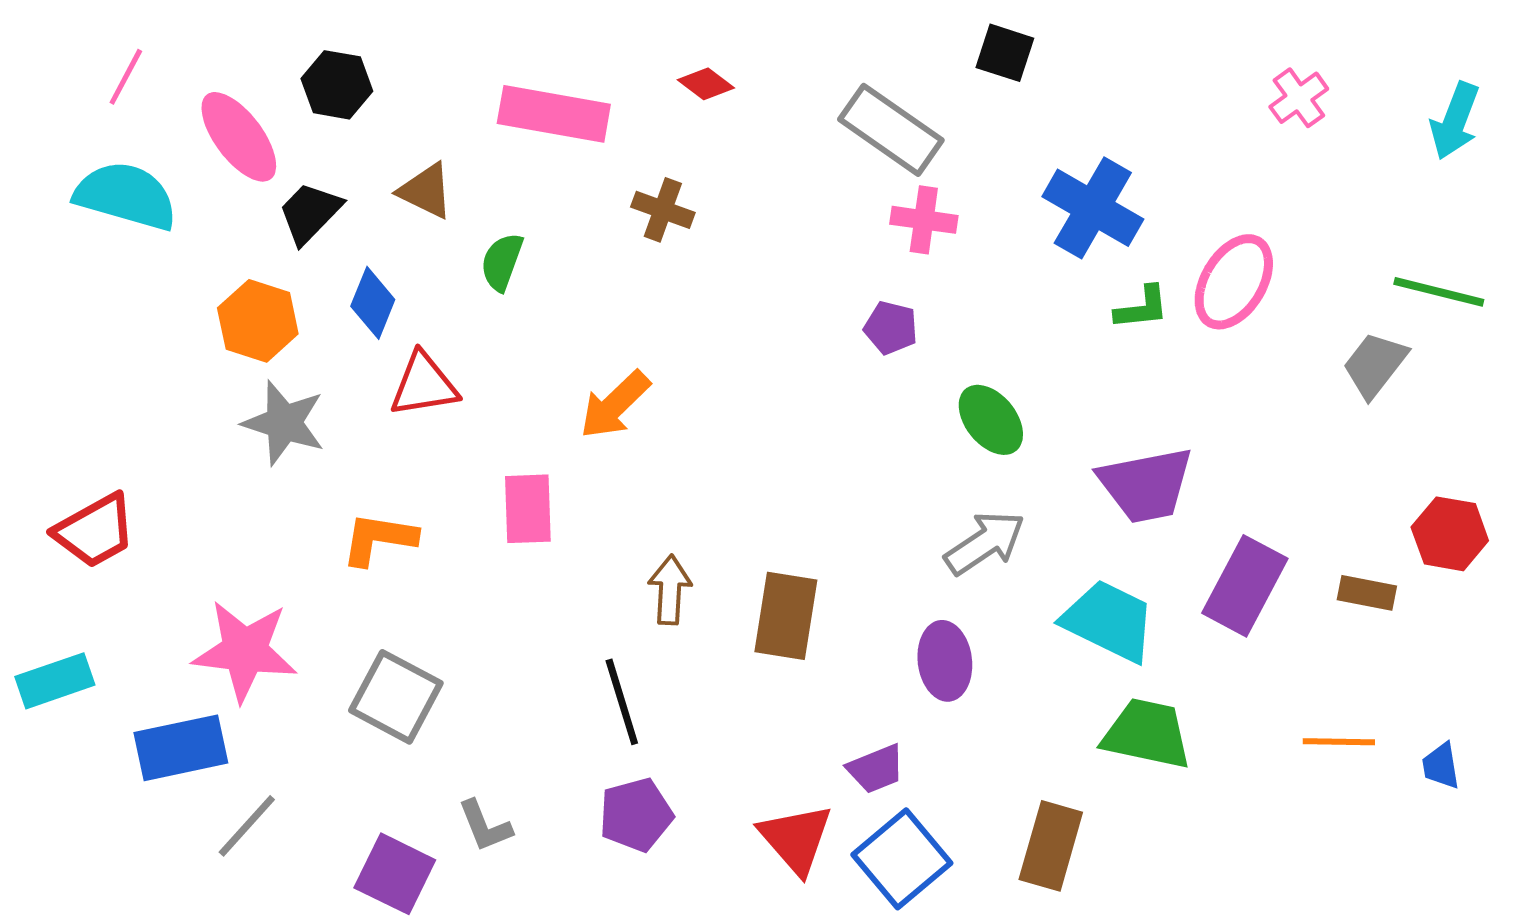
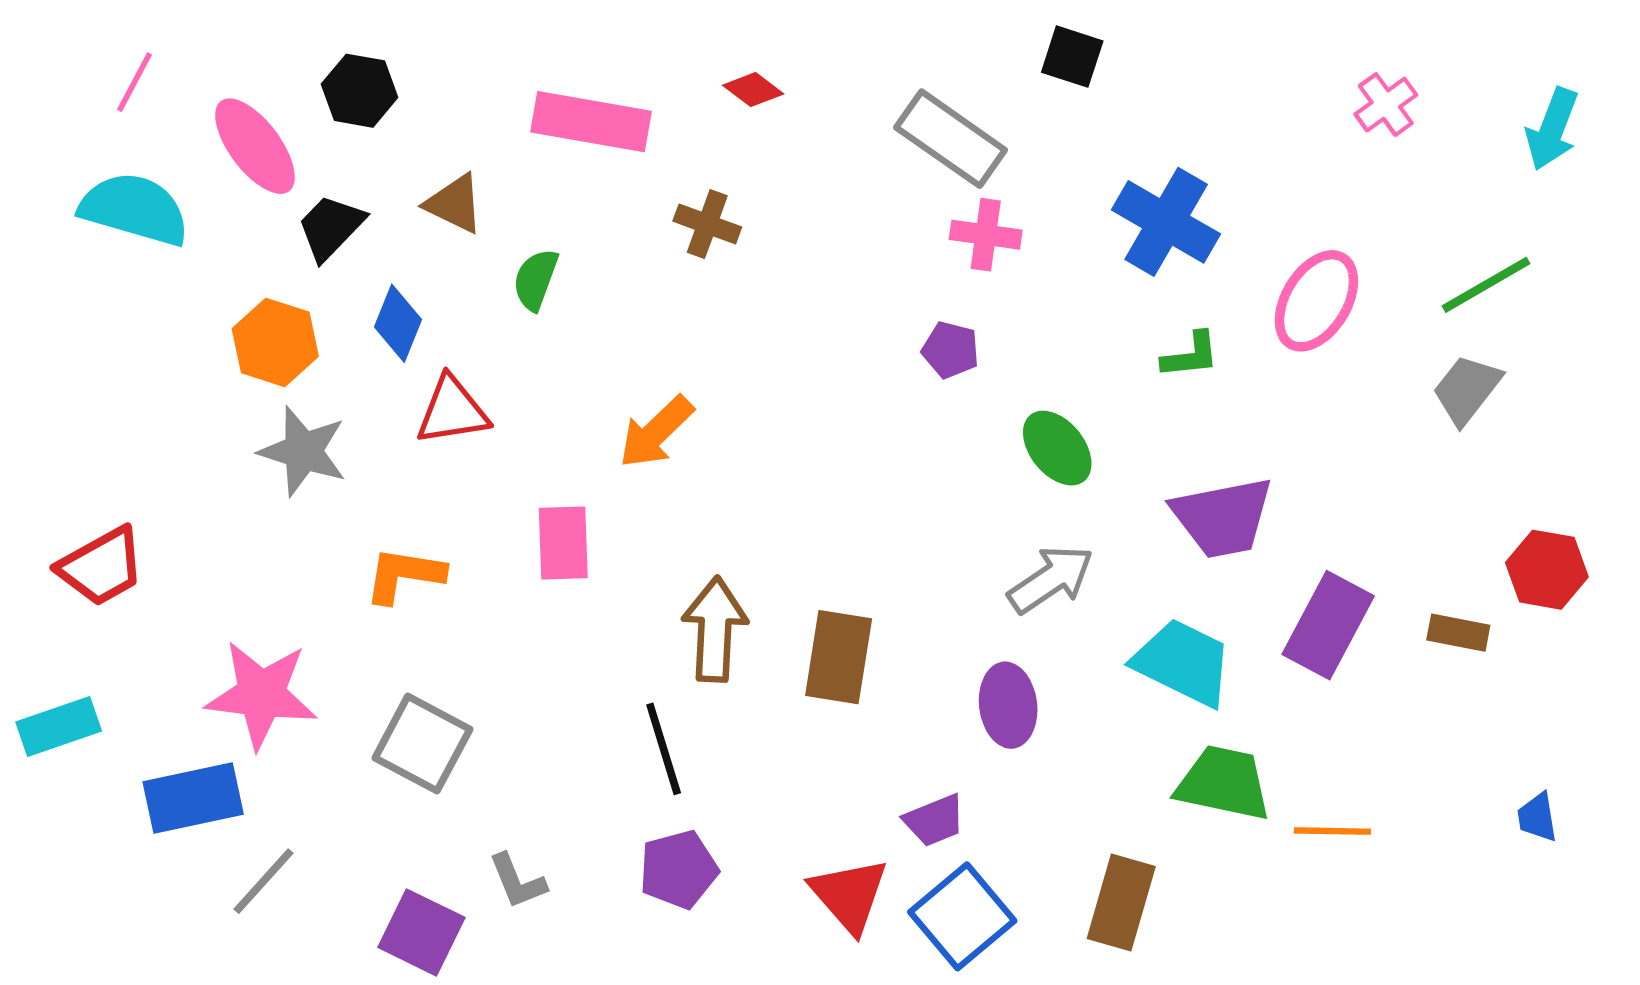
green line: (1439, 292) -> (1486, 285), moved, turned -44
green L-shape: (1142, 308) -> (1191, 355), moved
brown arrow: (670, 590) -> (715, 629), size x1.4
orange line: (1339, 742) -> (1332, 831), moved

